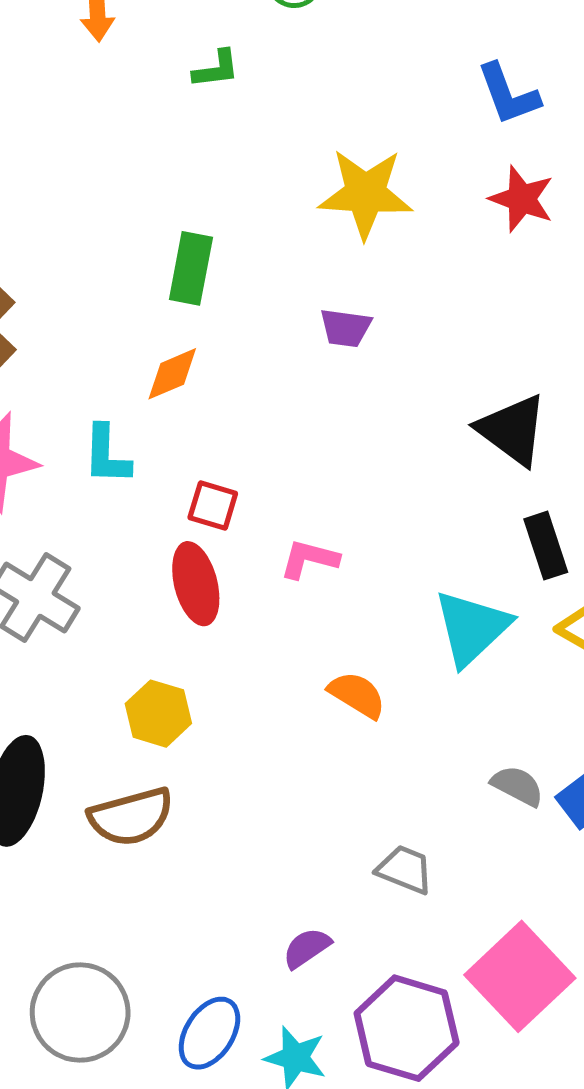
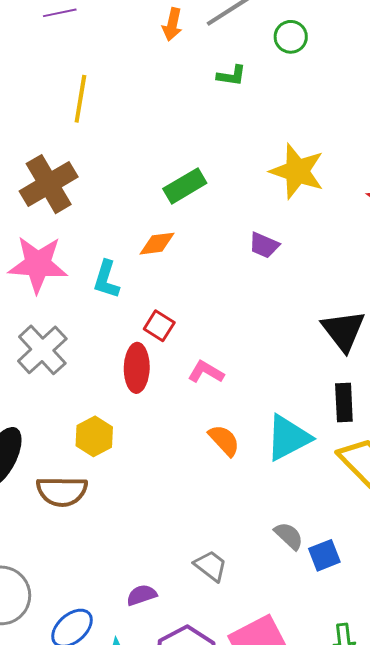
green rectangle: (191, 268) -> (185, 186), turned 33
orange semicircle: (357, 695) -> (224, 440), moved

